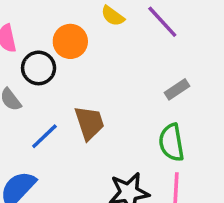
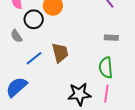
gray rectangle: (177, 89) -> (111, 38), turned 32

